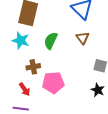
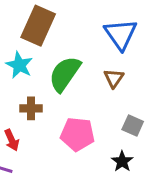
green semicircle: (51, 41) -> (65, 74), size x1.4
pink pentagon: (53, 83) -> (77, 134), moved

